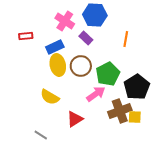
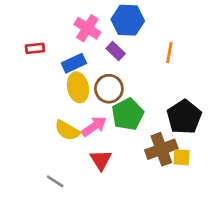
green pentagon: (108, 74) -> (128, 114), moved
pink arrow: (96, 94) -> (94, 126), moved
red triangle: (75, 119) -> (101, 160), turned -30

